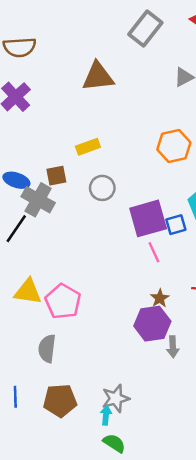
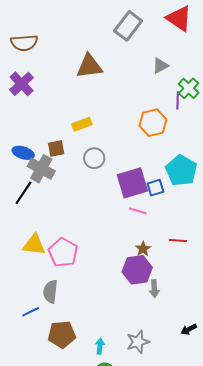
pink line: (154, 252) -> (138, 211), turned -48
blue line: (15, 397) -> (31, 312), moved, turned 66
gray star: (116, 398) -> (138, 342), moved

